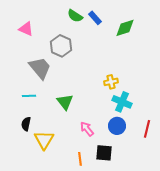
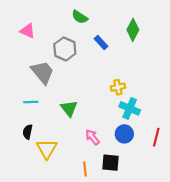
blue rectangle: (95, 18) -> (101, 43), moved
green diamond: (125, 28) -> (133, 30), turned -45

